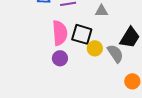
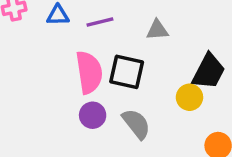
yellow circle: (95, 48) -> (189, 97), moved
gray semicircle: (115, 53) -> (136, 124), moved

